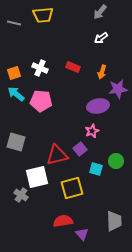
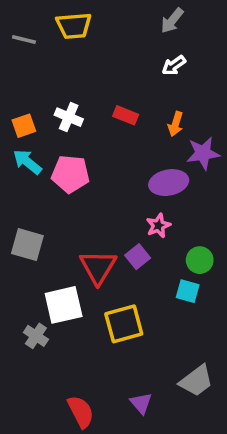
red triangle: (57, 155) -> (98, 267), turned -45
green circle: (116, 161) -> (200, 260), moved
cyan square: (96, 169) -> (188, 291), moved
red semicircle: (63, 221) -> (81, 412), moved, turned 72
gray trapezoid: (114, 221) -> (196, 381), turned 55

